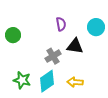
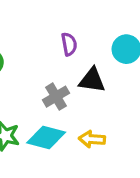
cyan diamond: (47, 81) -> (46, 138), turned 50

